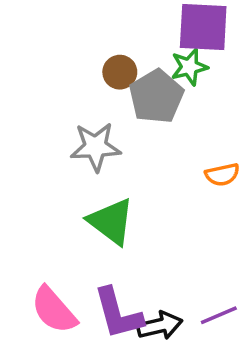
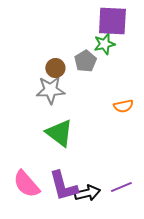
brown circle: (120, 72) -> (55, 68), moved
gray pentagon: (156, 96) -> (85, 61), size x0.7

